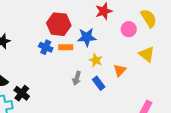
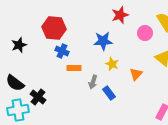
red hexagon: (59, 24) -> (54, 28), moved
orange rectangle: (66, 47) -> (74, 68), moved
blue rectangle: (99, 83) -> (109, 93), moved

